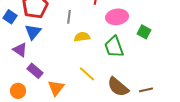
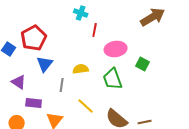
gray line: (69, 17) -> (62, 85), moved
blue triangle: (33, 32) -> (45, 64), moved
purple rectangle: (35, 71) -> (34, 103), turned -35

